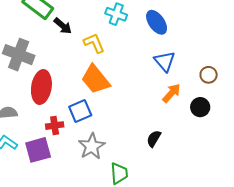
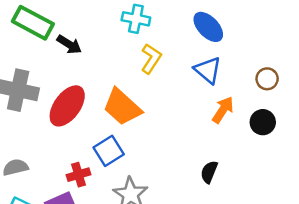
blue ellipse: (157, 22) -> (208, 27), moved
yellow L-shape: (94, 43) -> (151, 59), moved, turned 65
red ellipse: (41, 87) -> (67, 106), moved, turned 36

